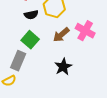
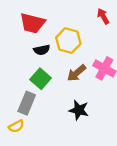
black star: (63, 67) -> (79, 110), turned -30

